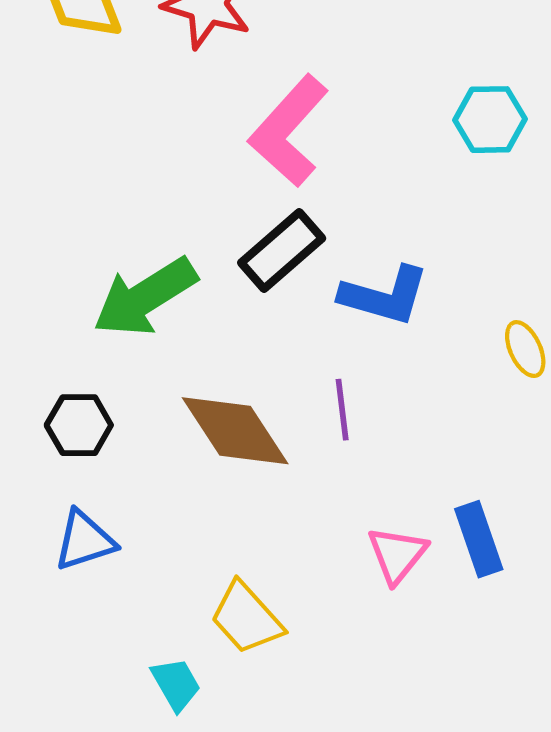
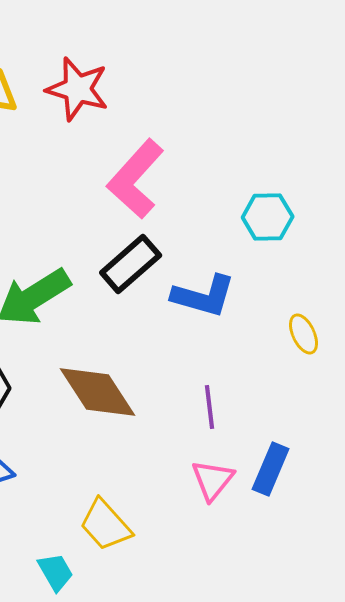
cyan hexagon: (490, 120) -> (268, 217), moved
purple line: (342, 410) -> (210, 407), moved
blue rectangle: (479, 539) -> (271, 469), turned 42

